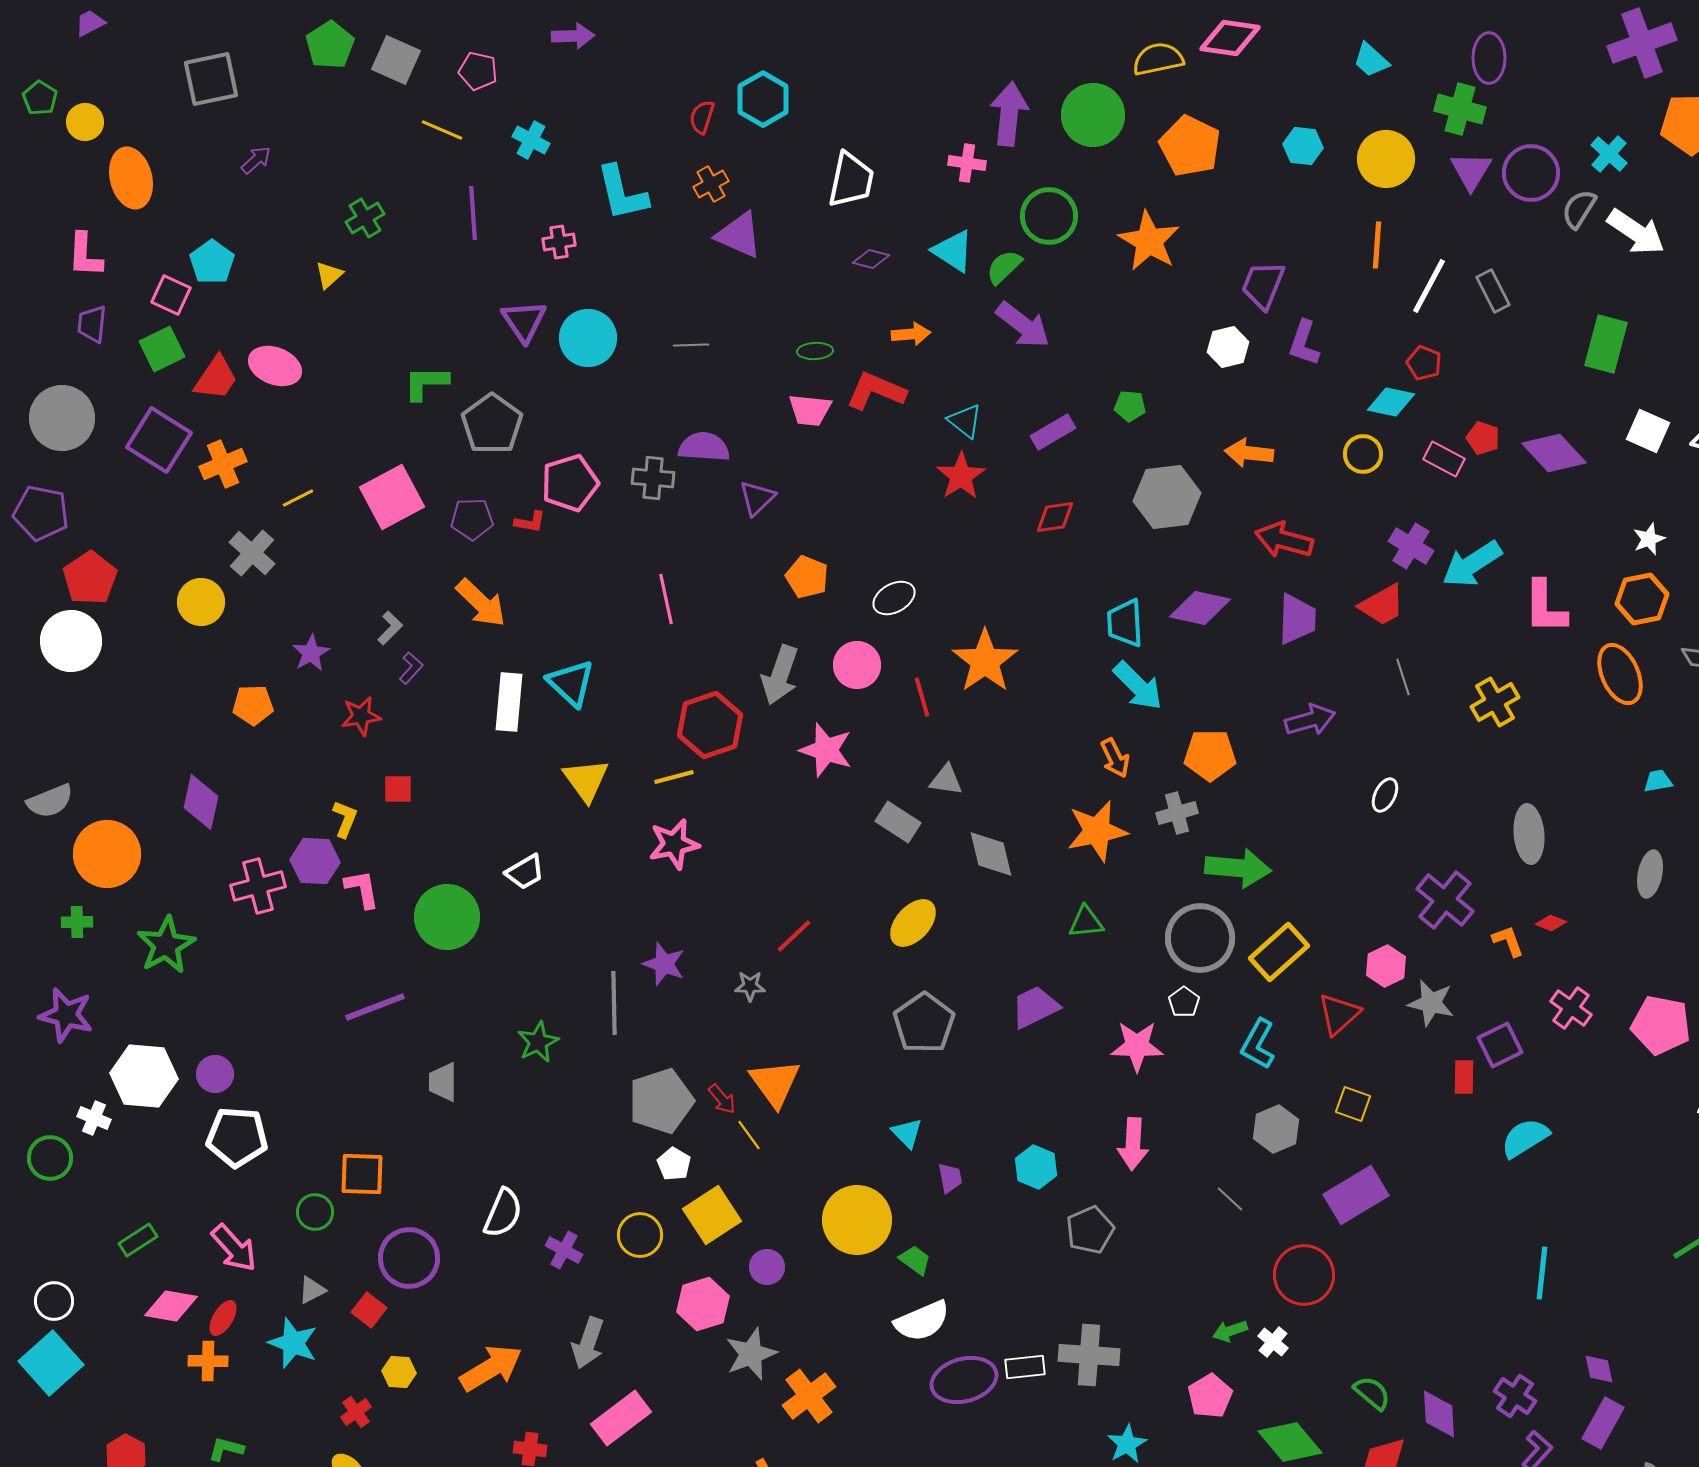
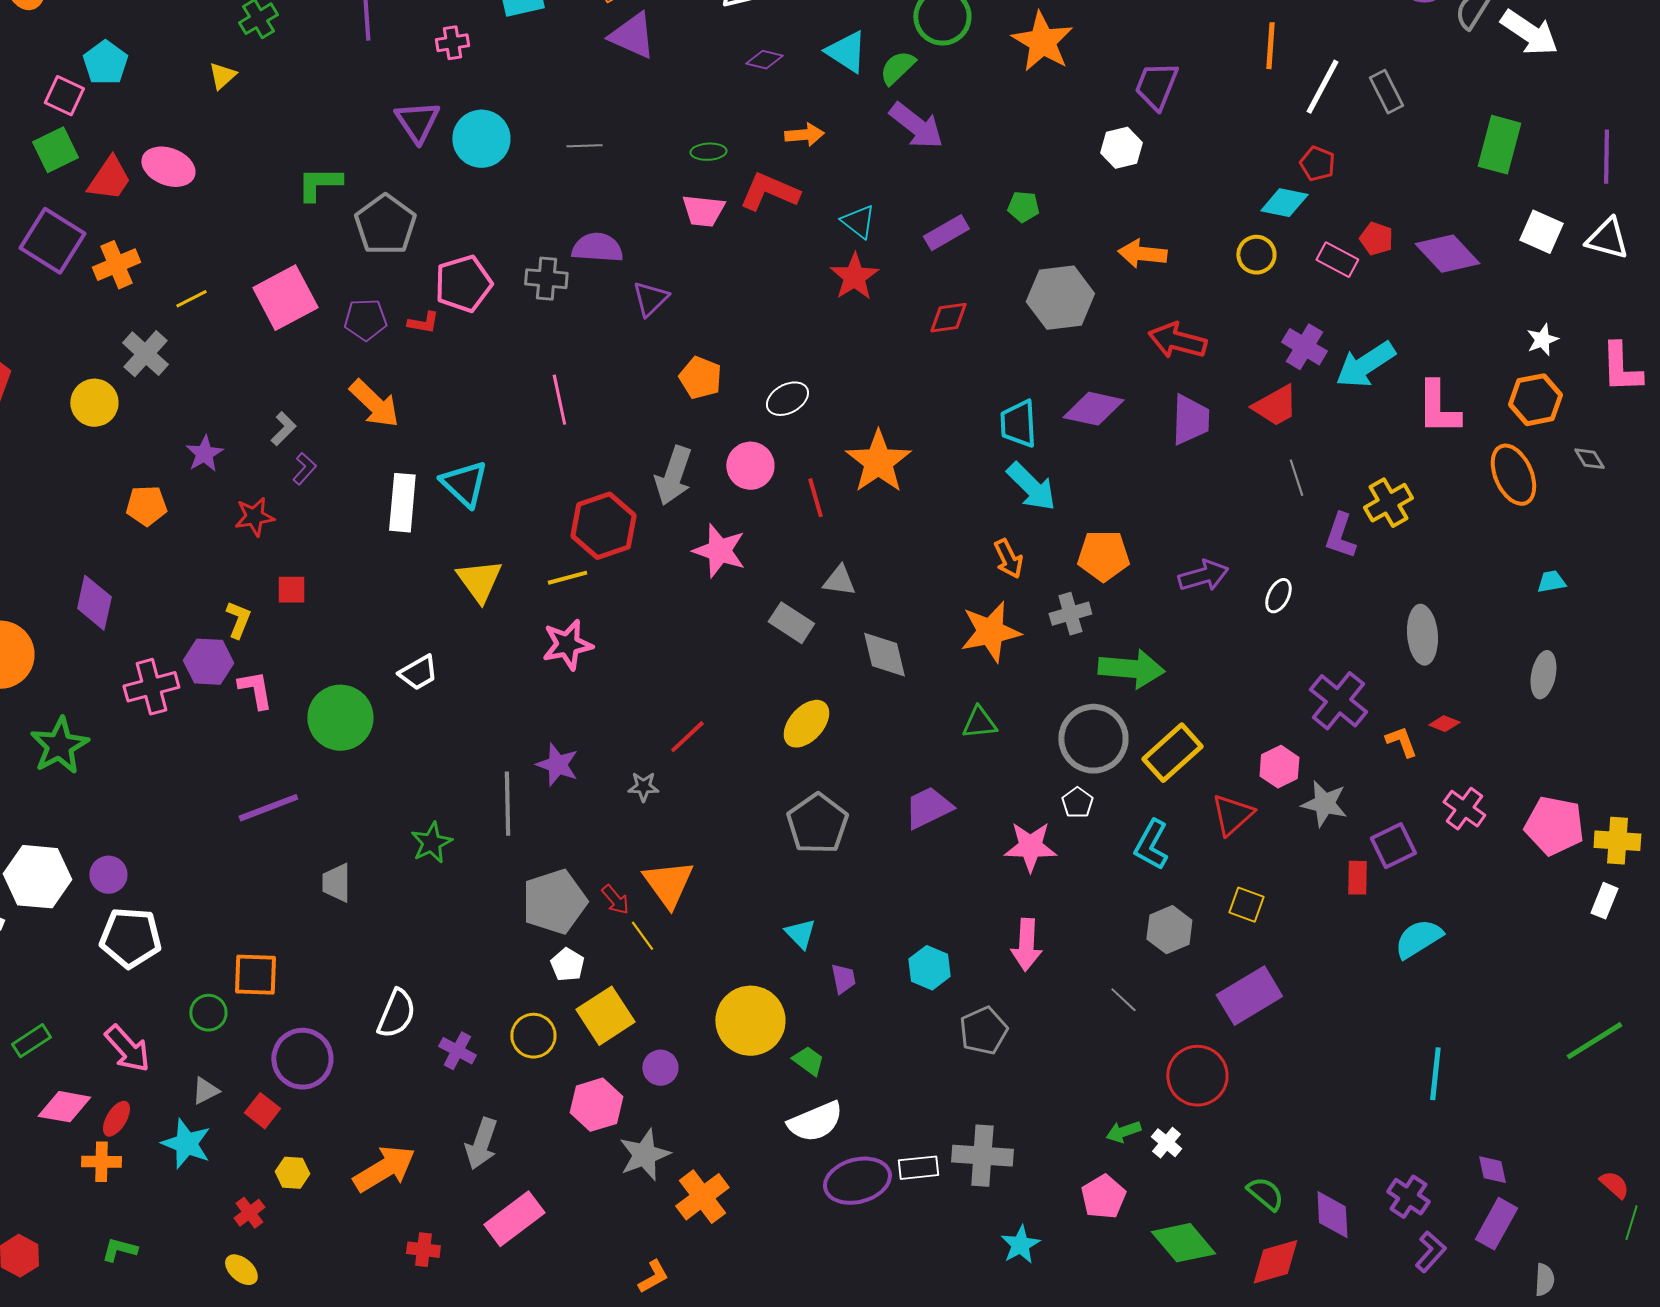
purple L-shape: (1304, 343) -> (1340, 536), moved
purple arrow: (1310, 720) -> (1203, 576), moved

